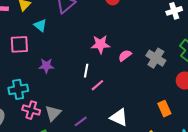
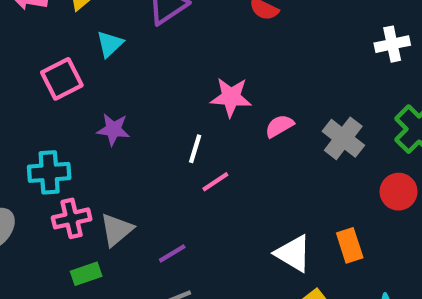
cyan triangle: (40, 25) -> (110, 44), turned 32
pink square: (19, 44) -> (62, 79), turned -30
pink cross: (31, 110) -> (72, 218), turned -36
white triangle: (119, 117) -> (293, 253), moved

